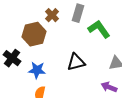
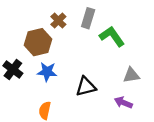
black triangle: (76, 62) -> (86, 87), moved
blue star: (37, 70) -> (47, 72), moved

